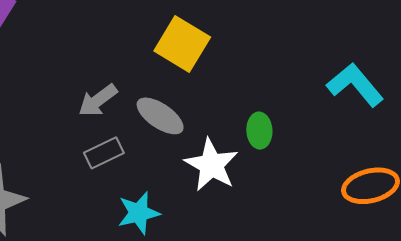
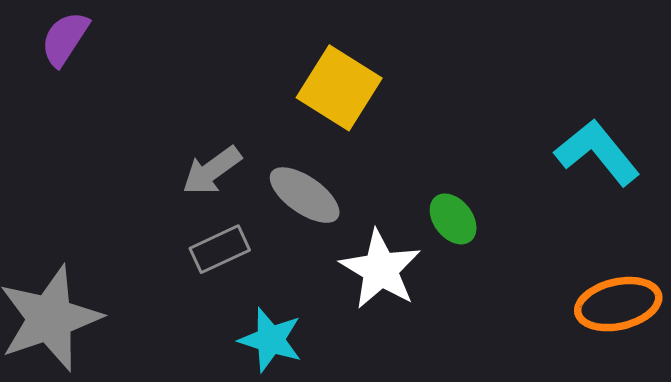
green ellipse: (259, 131) -> (453, 219), turned -36
cyan star: (139, 213) -> (270, 340), turned 30

